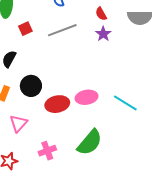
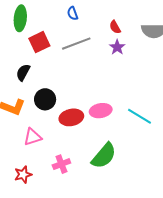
red square: (25, 29) -> (39, 42), size x1.5
pink triangle: (18, 123) -> (33, 137), turned 30

